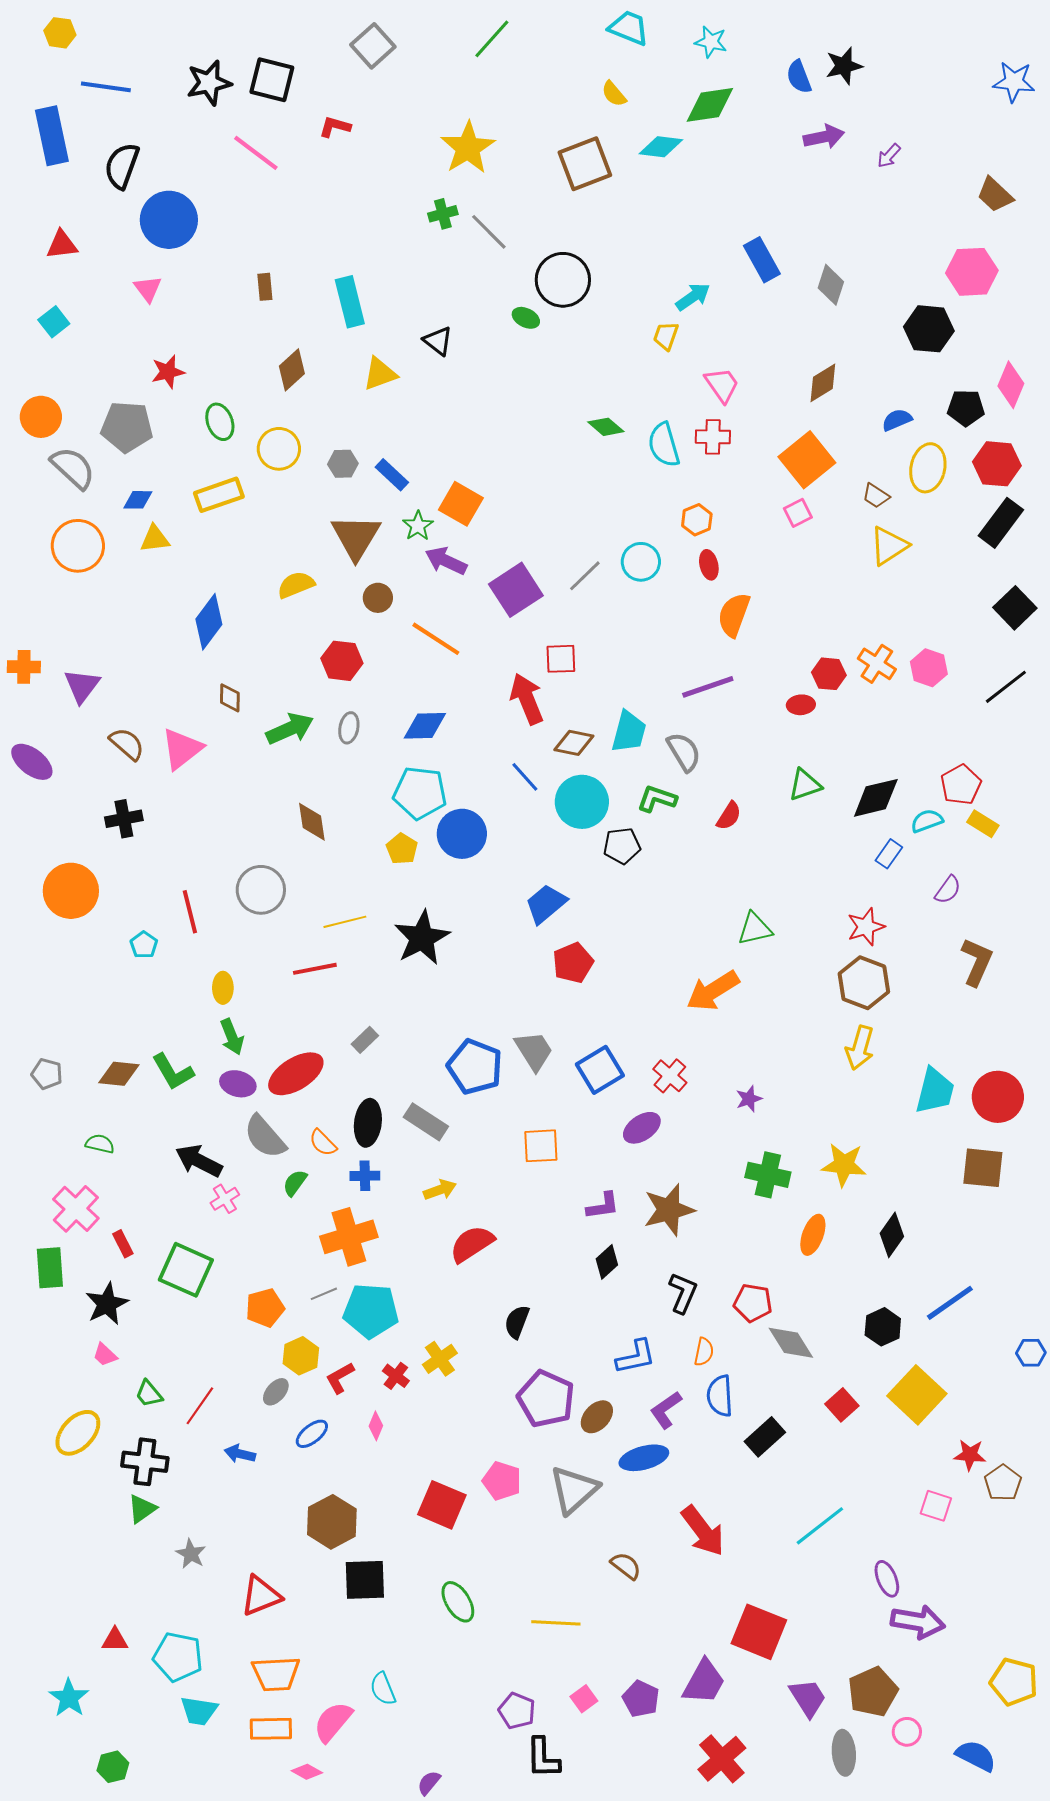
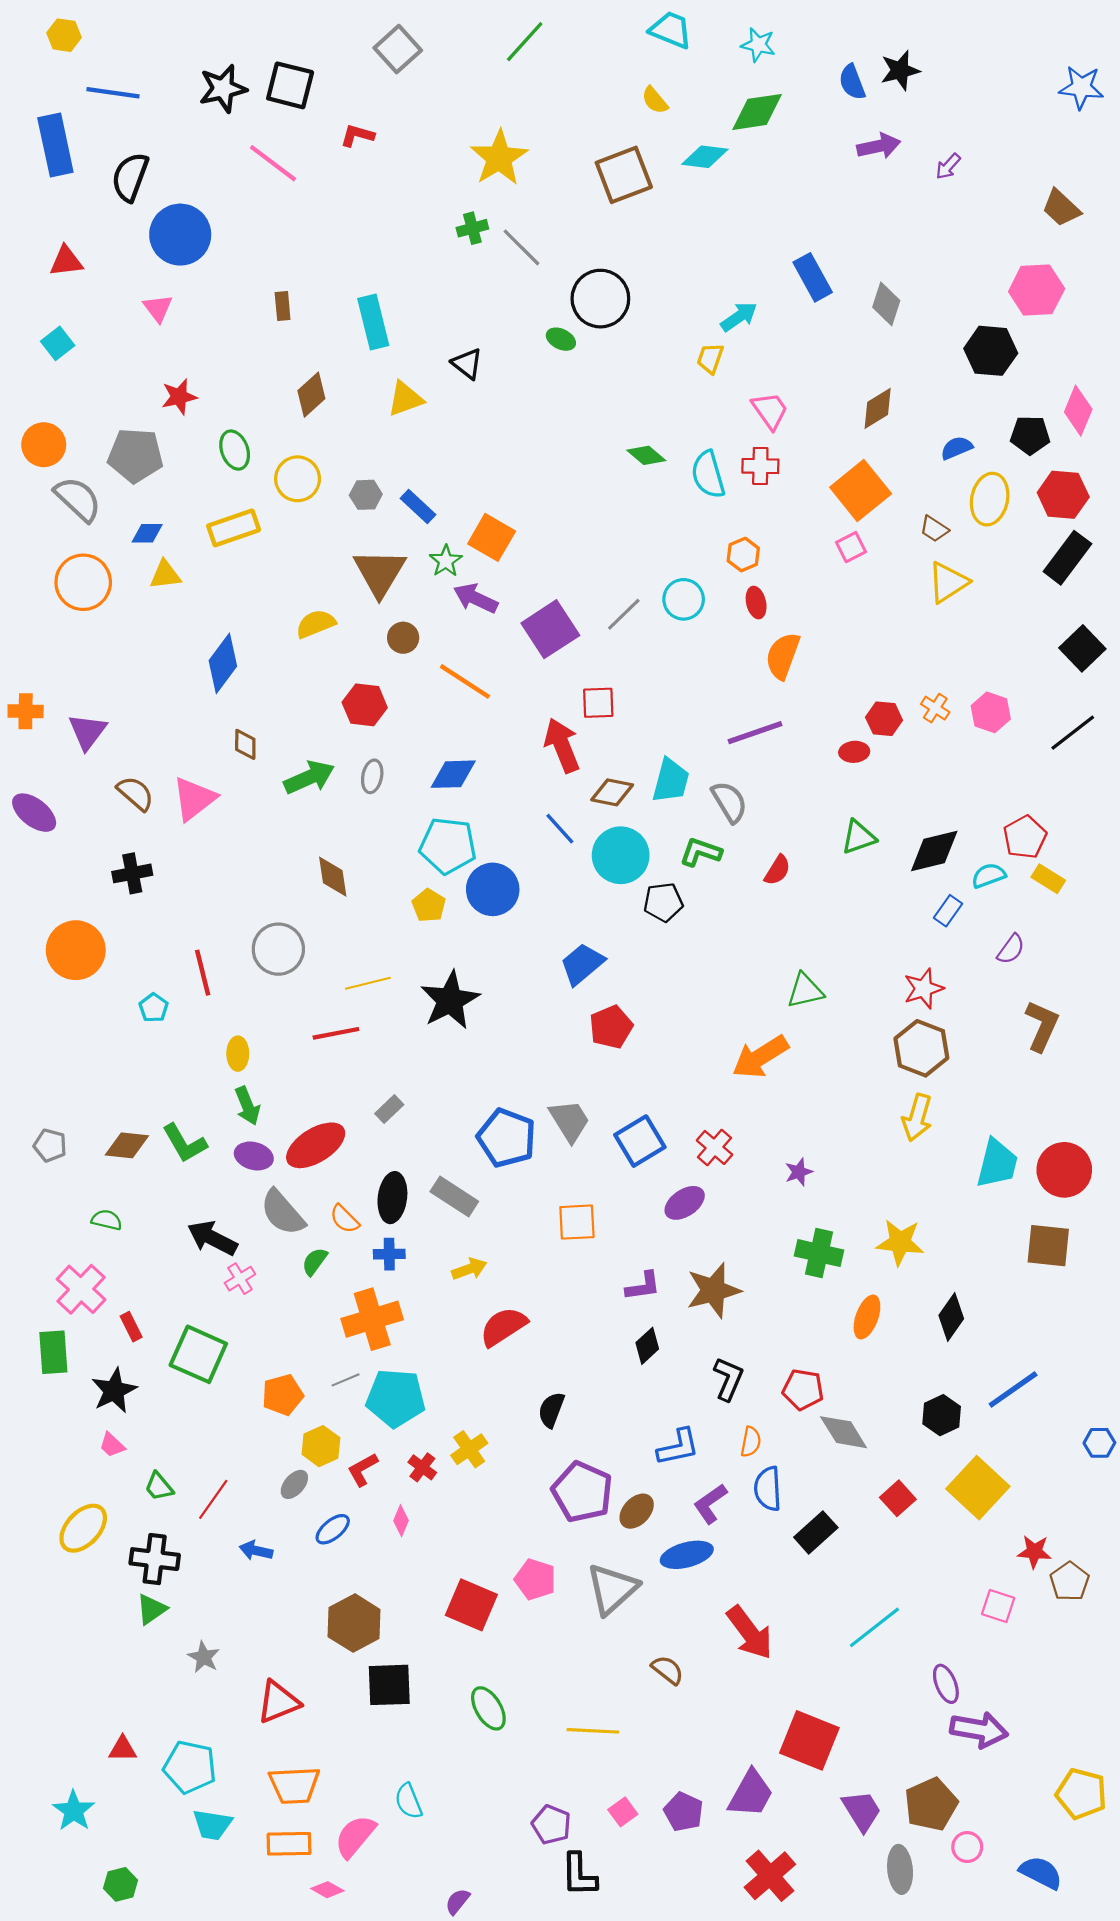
orange cross: (877, 664) -> (935, 708), size x0.7

